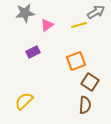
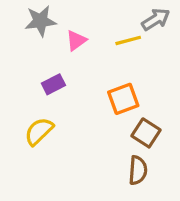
yellow semicircle: (24, 101) -> (39, 131), moved

